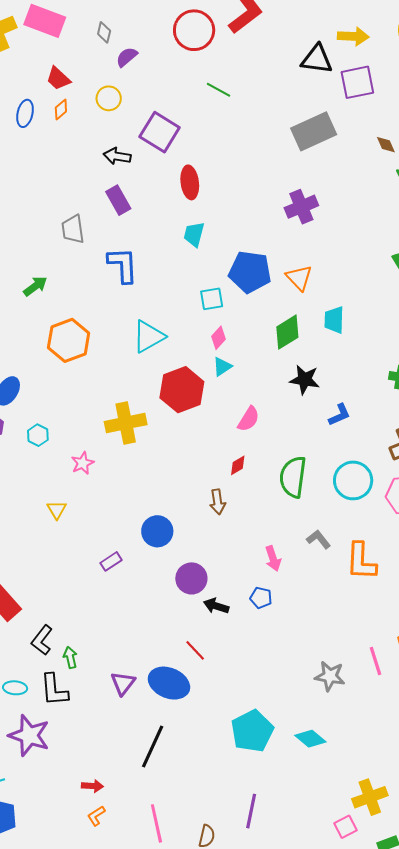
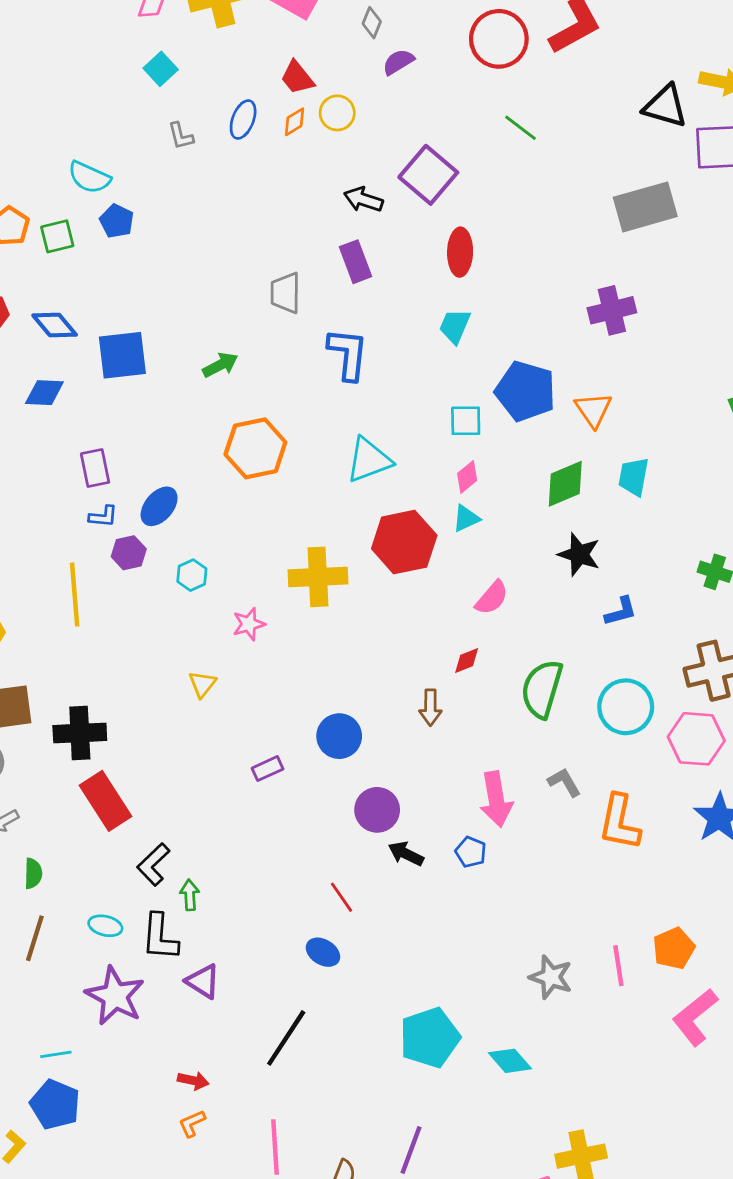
yellow circle: (109, 98) -> (337, 113), moved
pink arrow: (273, 558) -> (496, 799), size x1.5
red line: (195, 650) -> (342, 897), moved
purple triangle: (123, 683) -> (203, 981), moved, turned -44
blue ellipse: (169, 683) -> (323, 952), size x0.6

